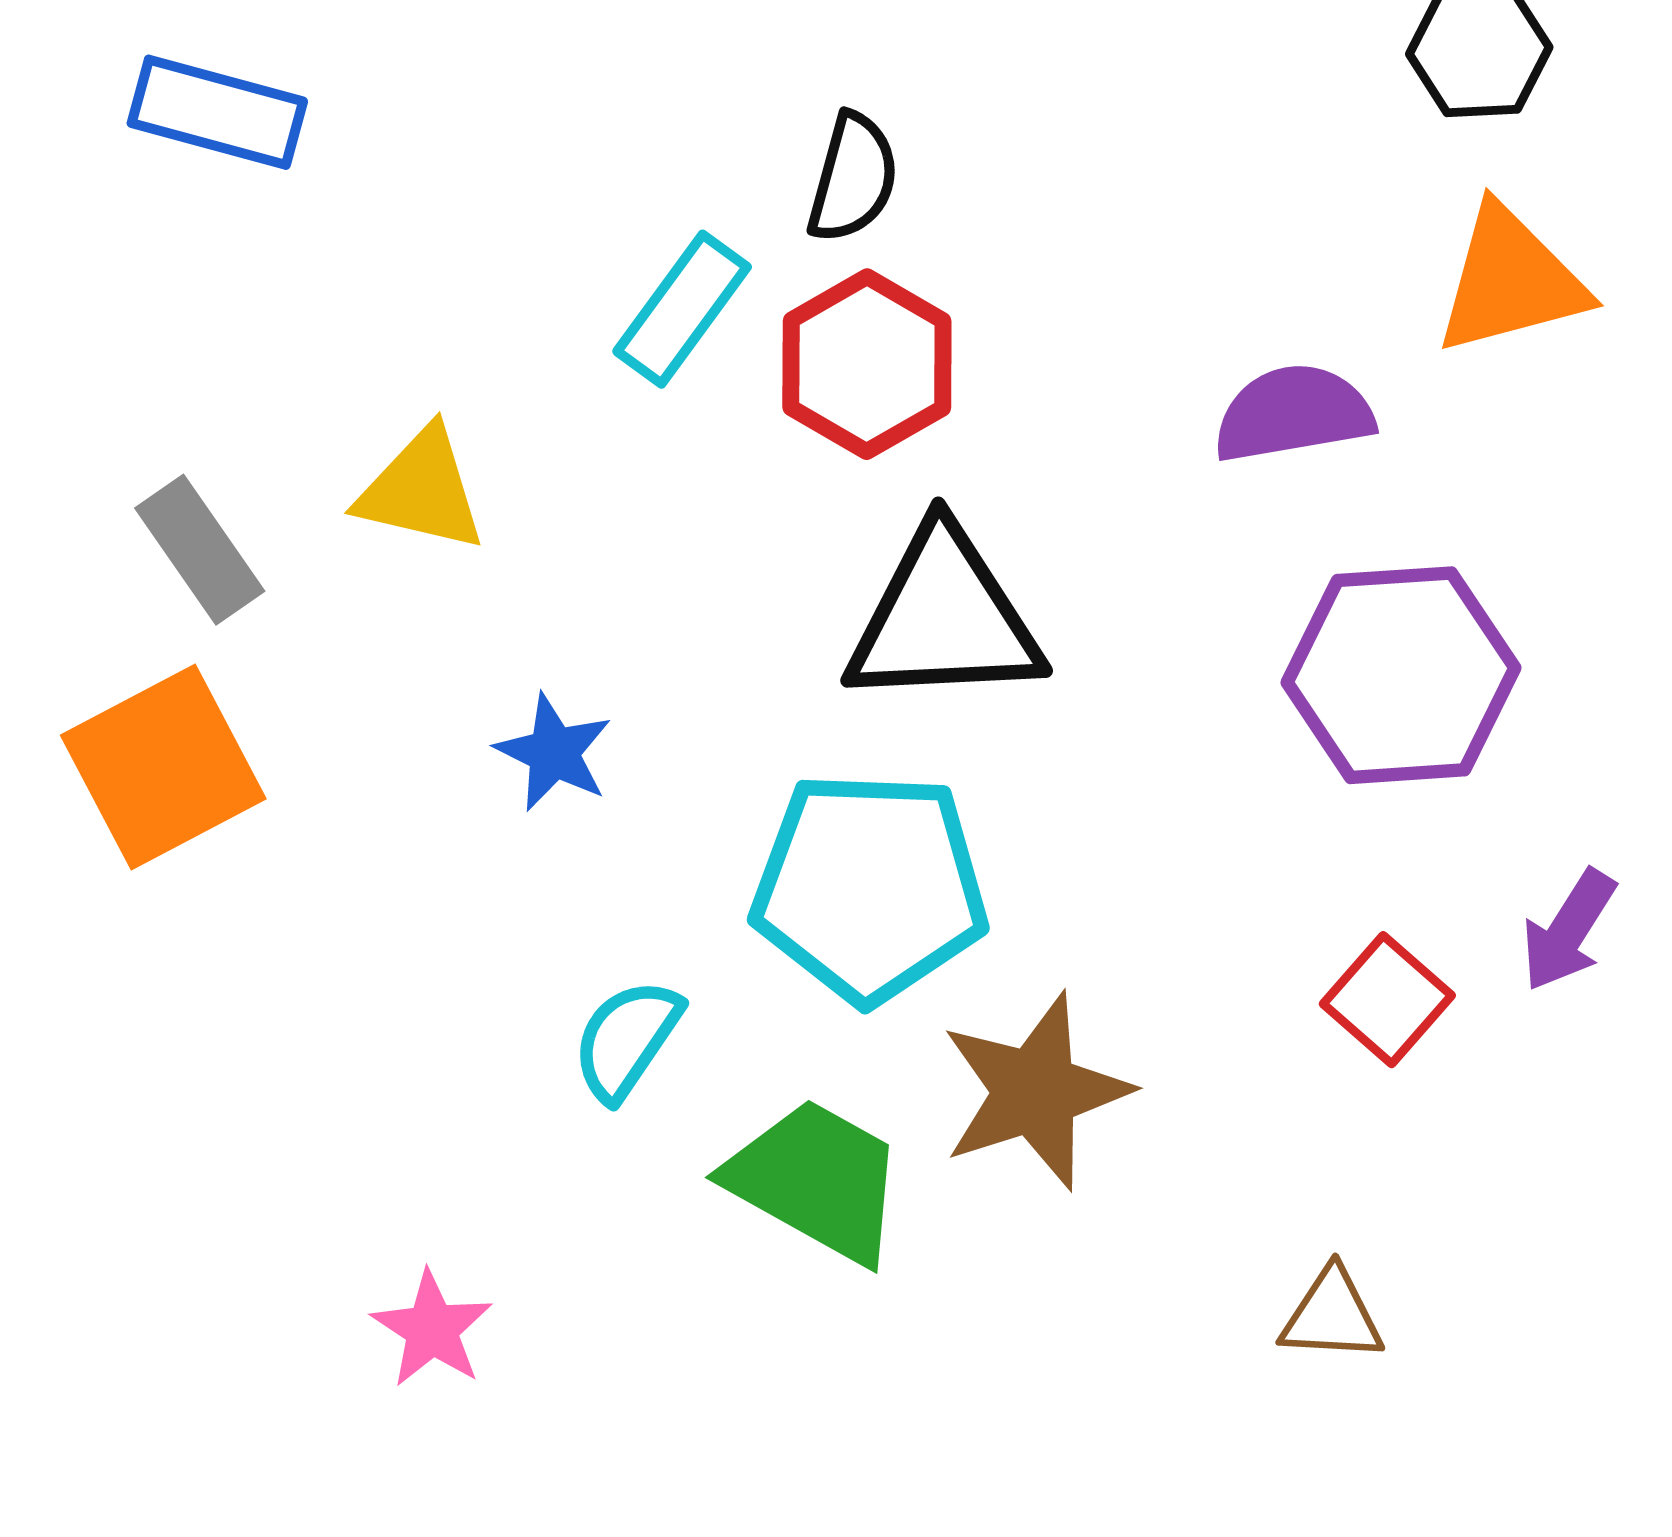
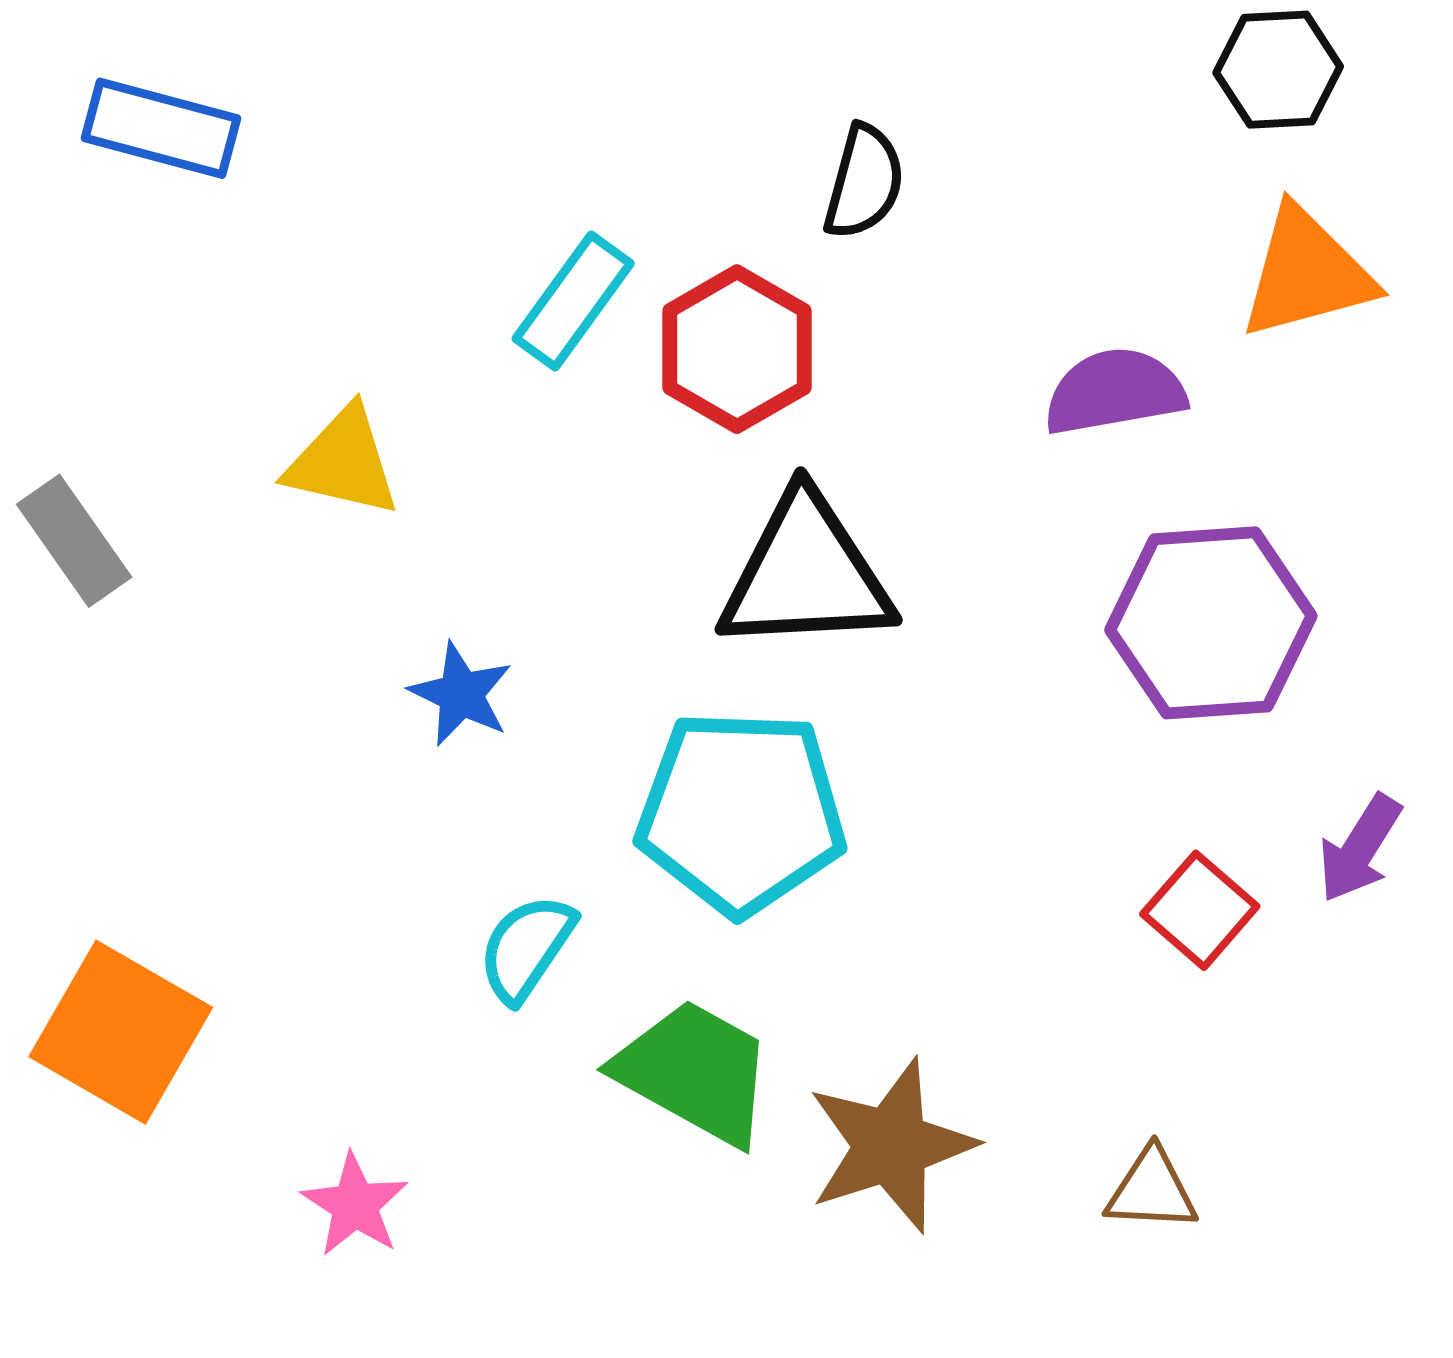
black semicircle: (853, 178) -> (864, 182), moved
gray rectangle: (200, 550) -> (74, 541), moved
orange square: (163, 767) -> (121, 1032), moved, turned -32
brown star: (1035, 1091) -> (891, 1146), moved

